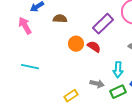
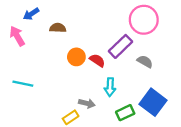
purple rectangle: (103, 24) -> (121, 46), moved
cyan arrow: (118, 70) -> (110, 87), moved
gray arrow: (97, 84) -> (87, 103), moved

